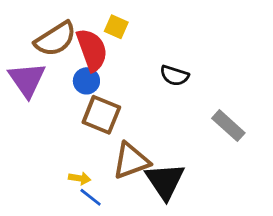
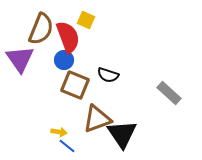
brown semicircle: (55, 39) -> (41, 29), turned -36
black semicircle: (174, 76) -> (108, 75), moved

